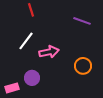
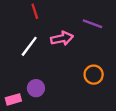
pink arrow: (49, 52) -> (62, 38), moved

